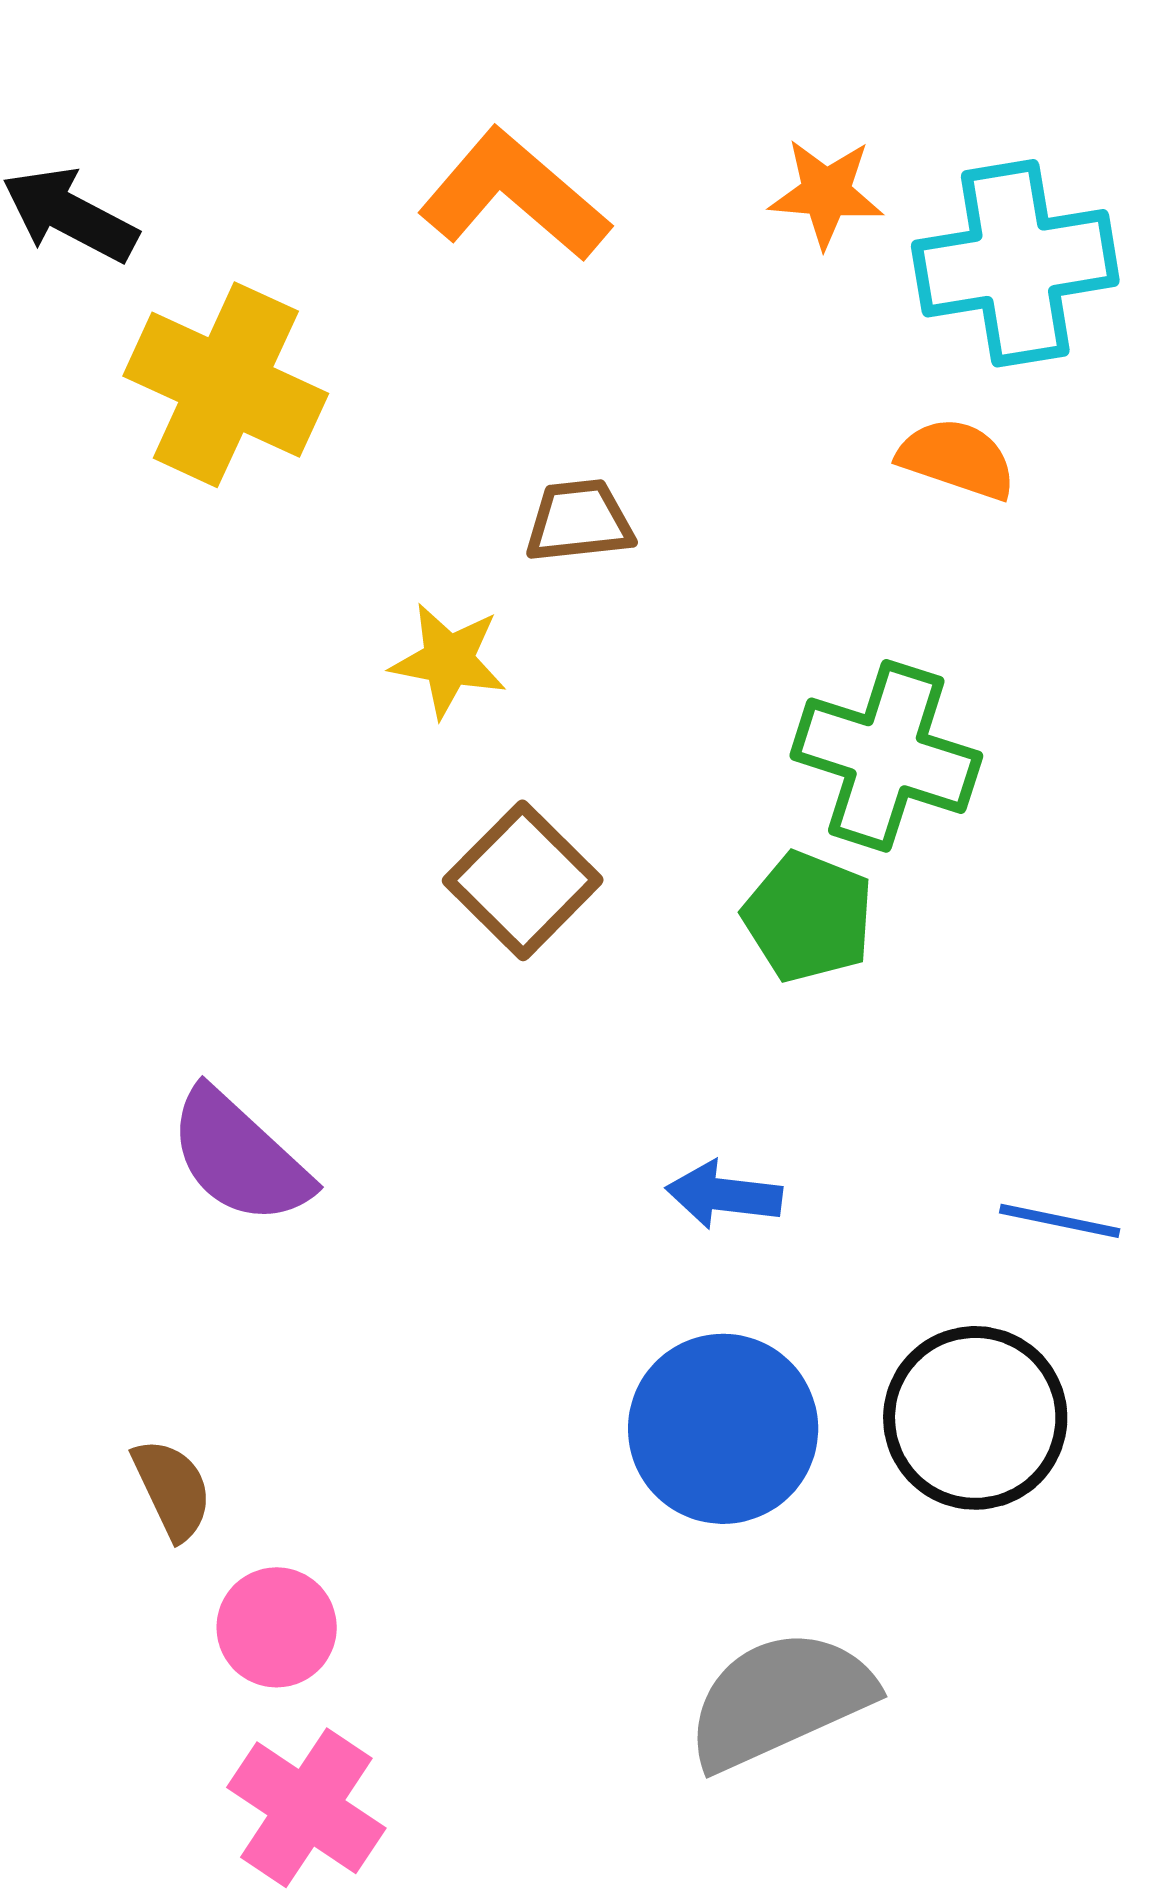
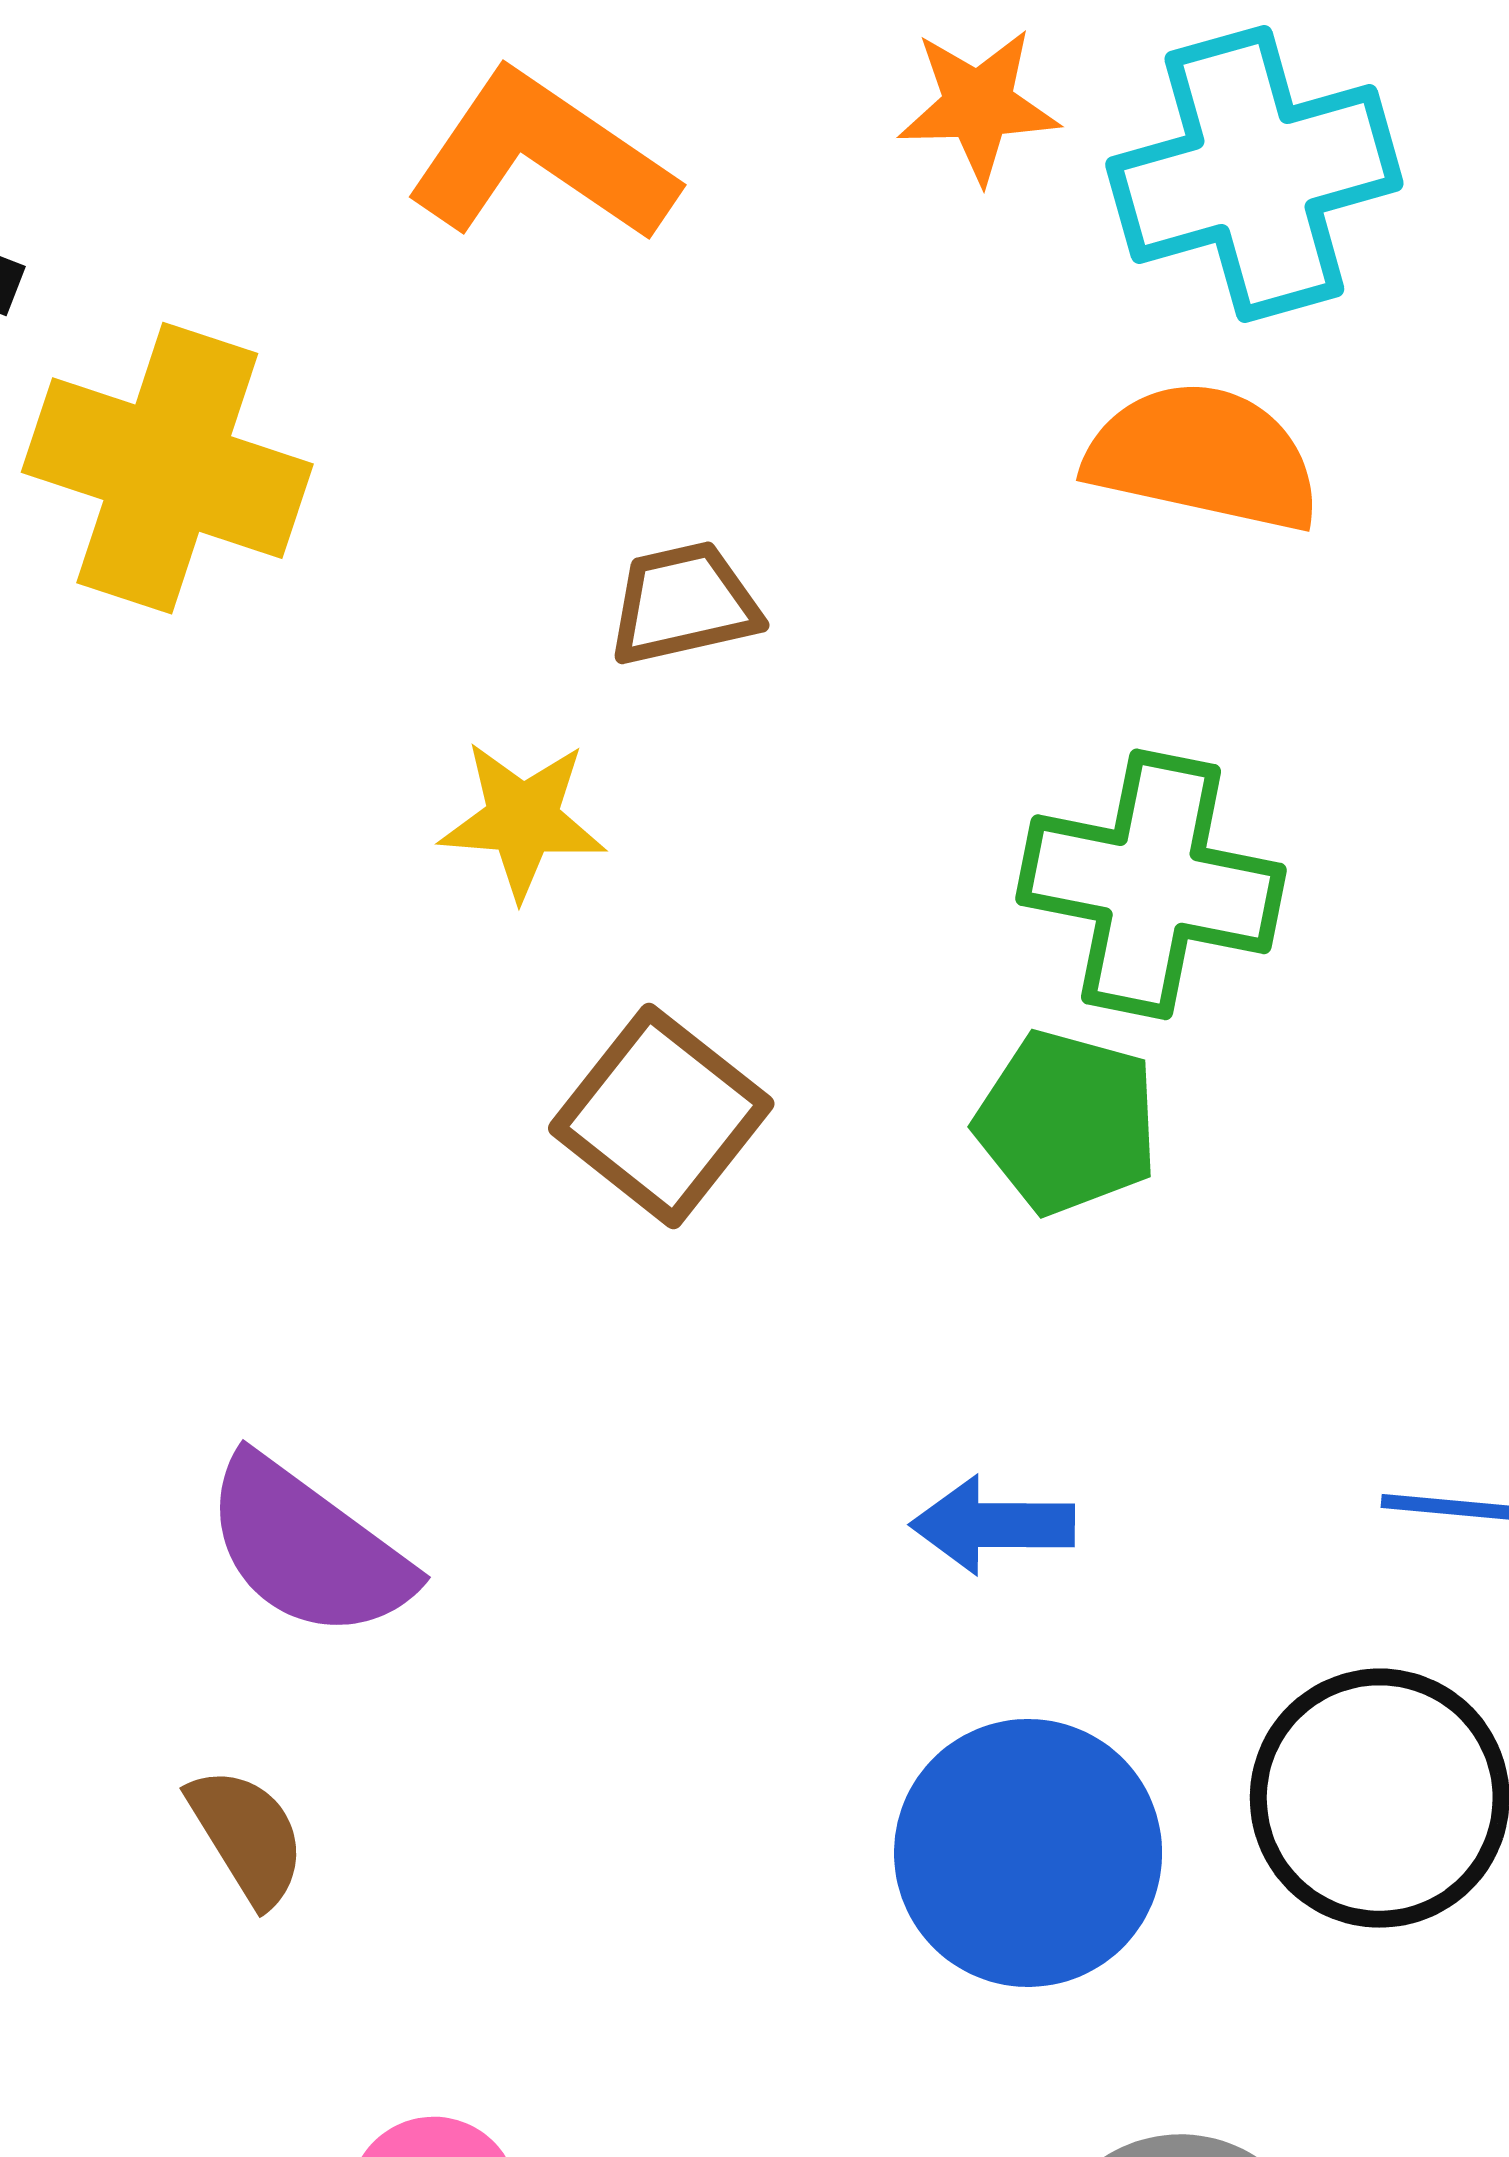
orange semicircle: (957, 459) -> (1203, 457), size x1.4
brown semicircle: (172, 1489) -> (247, 1836), moved

